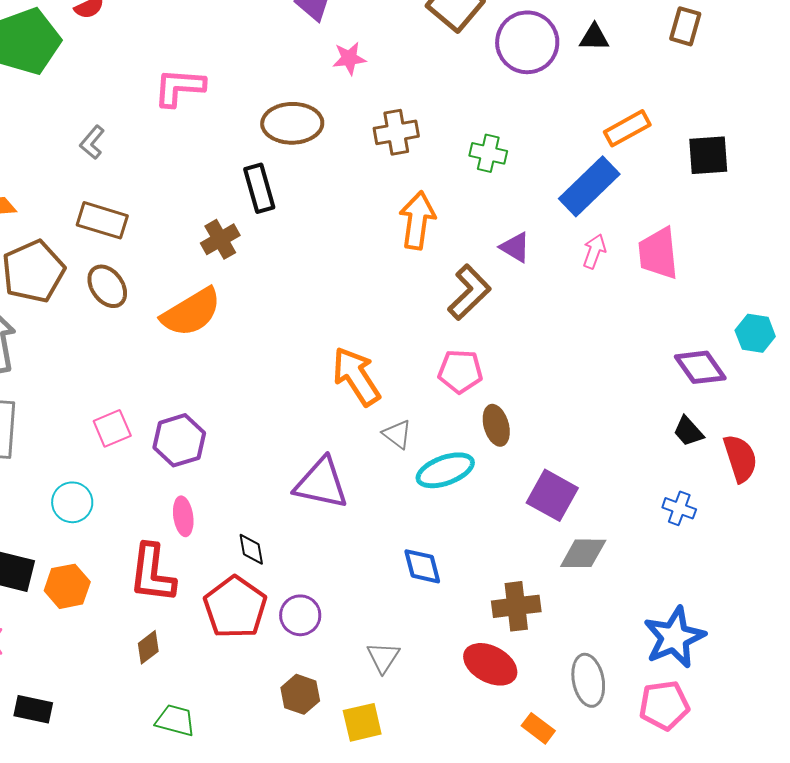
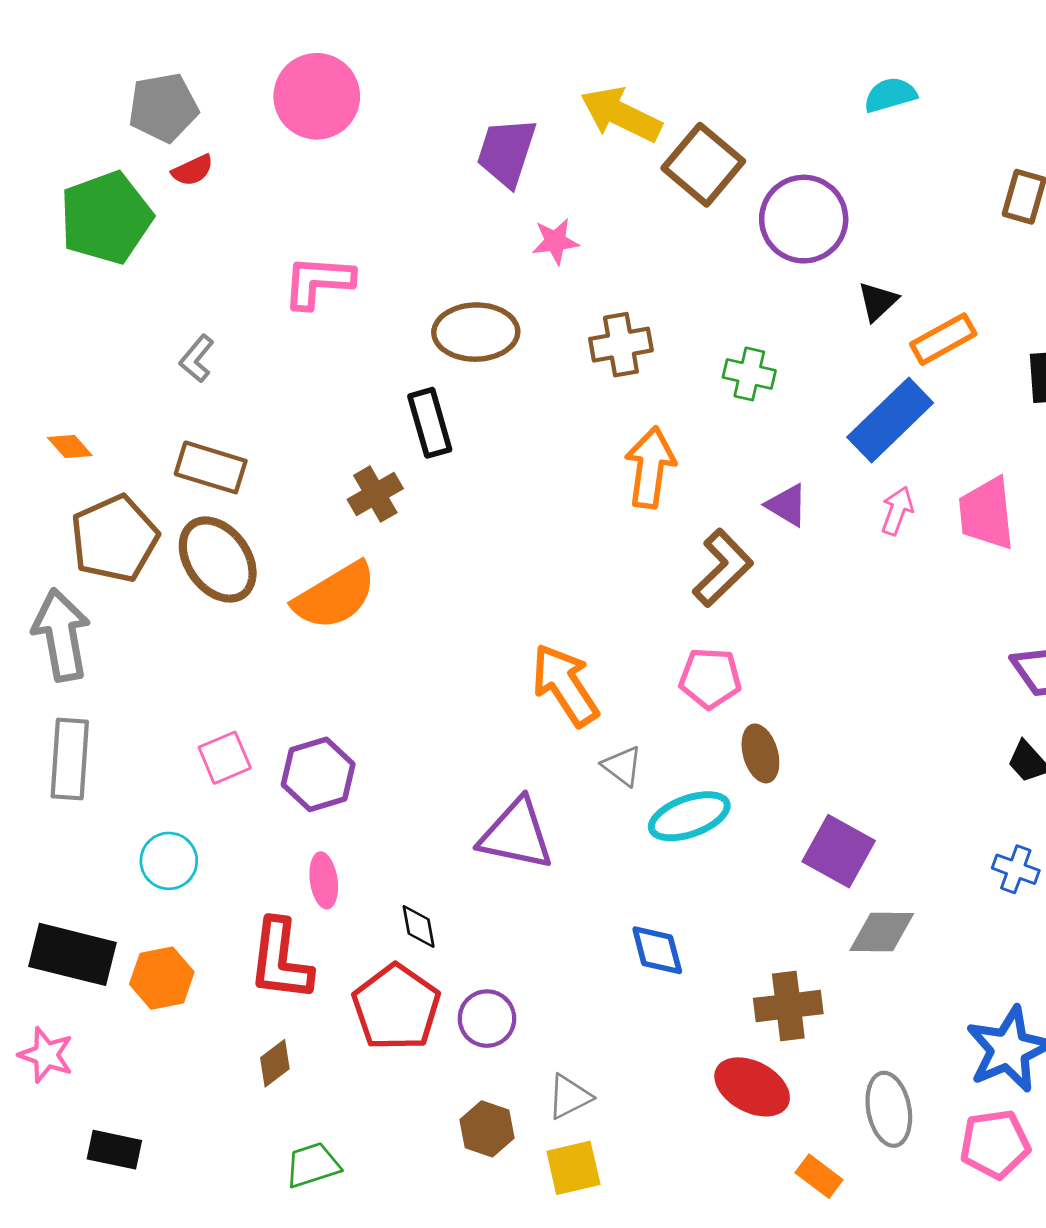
black triangle: (594, 37) -> (878, 301), moved, turned -44
brown ellipse: (107, 286) -> (218, 560), size x1.4
gray triangle: (383, 657) -> (569, 1097), moved, turned 30
green trapezoid: (175, 720) -> (313, 1165), turned -33

